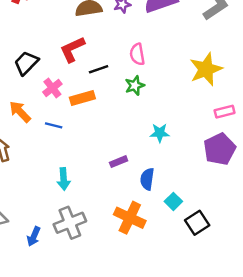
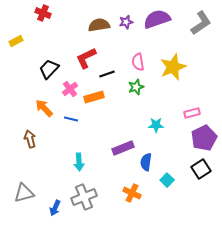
yellow star: (206, 69) -> (173, 67), moved
pink rectangle: (225, 112) -> (192, 113), moved
purple rectangle: (119, 162) -> (123, 148), size x1.5
orange cross: (130, 218) -> (132, 193), size x0.7
black square: (197, 223) -> (201, 169), moved

